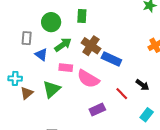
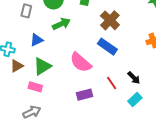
brown cross: (91, 46) -> (110, 20), moved
blue triangle: (41, 55) -> (37, 40), moved, turned 48
pink rectangle: (66, 68) -> (35, 87), moved
cyan rectangle: (147, 115) -> (135, 99), moved

